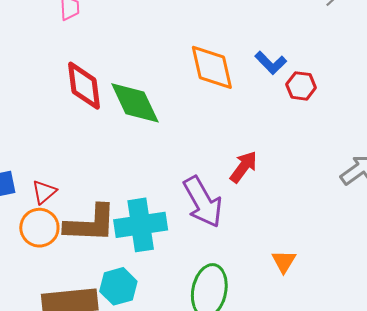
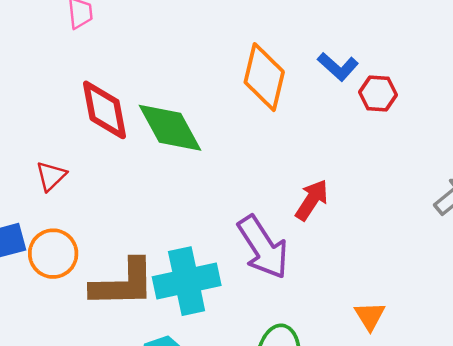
orange diamond: (212, 67) -> (264, 77), turned 30
red triangle: (44, 192) -> (51, 176), moved
orange circle: (39, 228) -> (53, 254), moved

